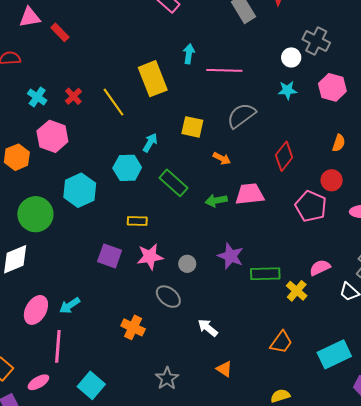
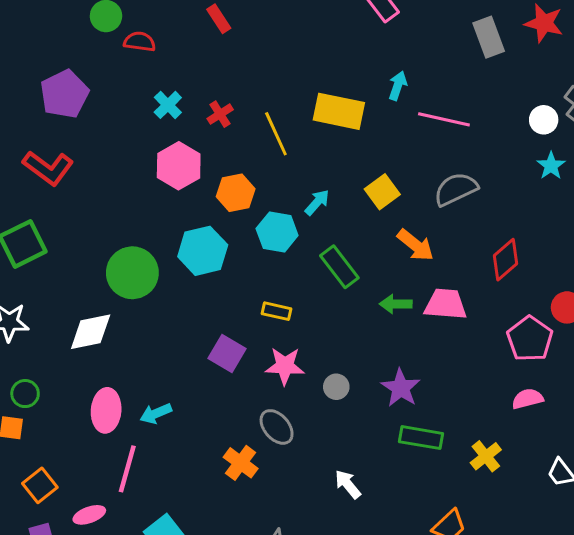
yellow rectangle: (153, 79) -> (339, 111), turned -68
cyan star: (287, 90) -> (551, 166), moved, turned 30
yellow square: (192, 127) -> (382, 192), turned 30
orange hexagon: (17, 157) -> (236, 193), moved
orange arrow: (222, 158) -> (416, 245), size x1.5
pink semicircle: (320, 268) -> (528, 399), moved
green rectangle: (265, 274) -> (421, 438), moved
gray ellipse: (168, 297) -> (277, 427), moved
pink ellipse: (36, 310) -> (106, 410), turned -36

